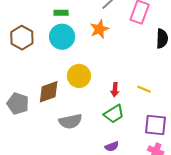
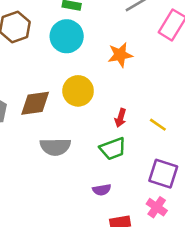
orange star: (99, 29) -> (120, 55), moved

